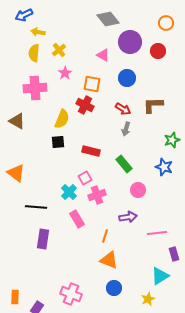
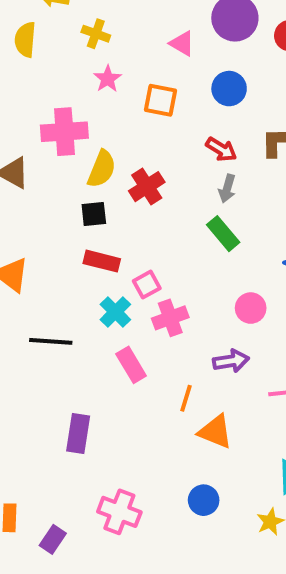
yellow cross: (59, 50) -> (96, 34), turned -32
yellow semicircle: (34, 53) -> (25, 40), moved
pink cross: (35, 88) -> (64, 132), moved
red cross: (85, 105) -> (147, 187), moved, turned 30
red rectangle: (91, 151) -> (102, 261), moved
green rectangle: (124, 164) -> (223, 234), moved
purple rectangle: (43, 239) -> (78, 434), moved
orange triangle: (109, 260) -> (215, 432), moved

